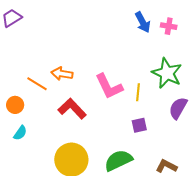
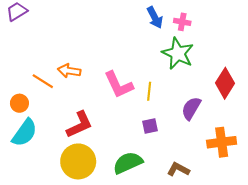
green star: (167, 73) -> (178, 53), moved
red L-shape: (72, 109) -> (79, 125), moved, turned 108
cyan semicircle: (20, 133) -> (25, 133), size x1.8

